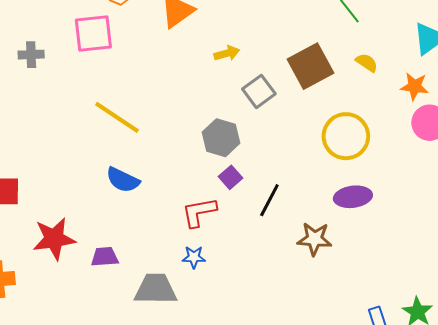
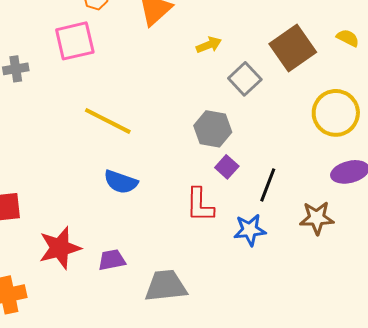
red L-shape: (199, 212) -> (200, 205), turned -72
blue star: (194, 257) -> (250, 230), moved, size x1.4

